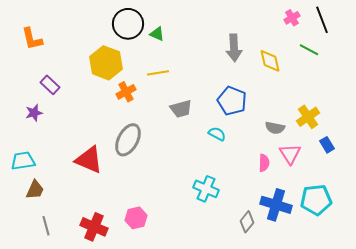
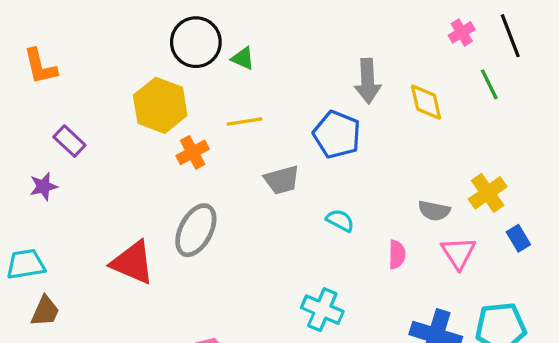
green line: (309, 50) -> (489, 84), turned 36
blue pentagon: (232, 101) -> (337, 135), moved
pink semicircle: (264, 163) -> (397, 254), moved

